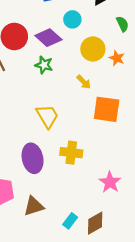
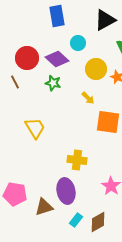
yellow trapezoid: (47, 116) -> (35, 128), moved
purple ellipse: (33, 158) -> (66, 191), moved

